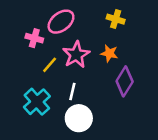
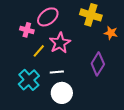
yellow cross: (116, 19) -> (91, 15), size x1.5
orange star: (109, 53) -> (111, 33), moved
white line: (72, 92) -> (57, 72), turned 72

